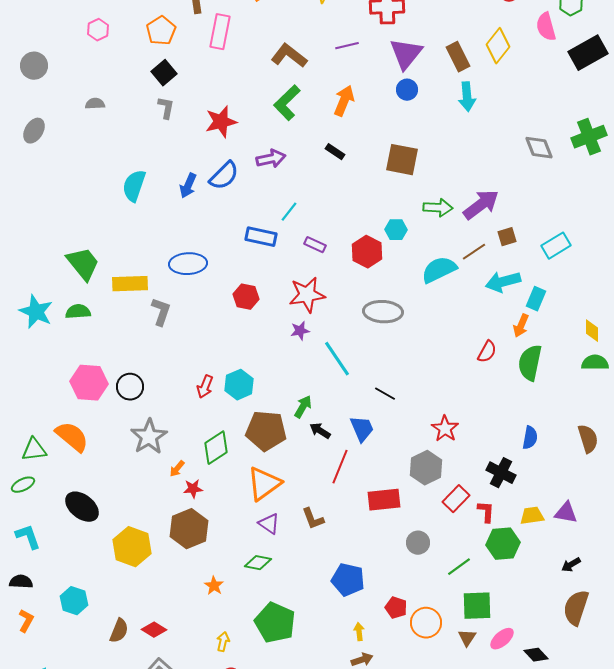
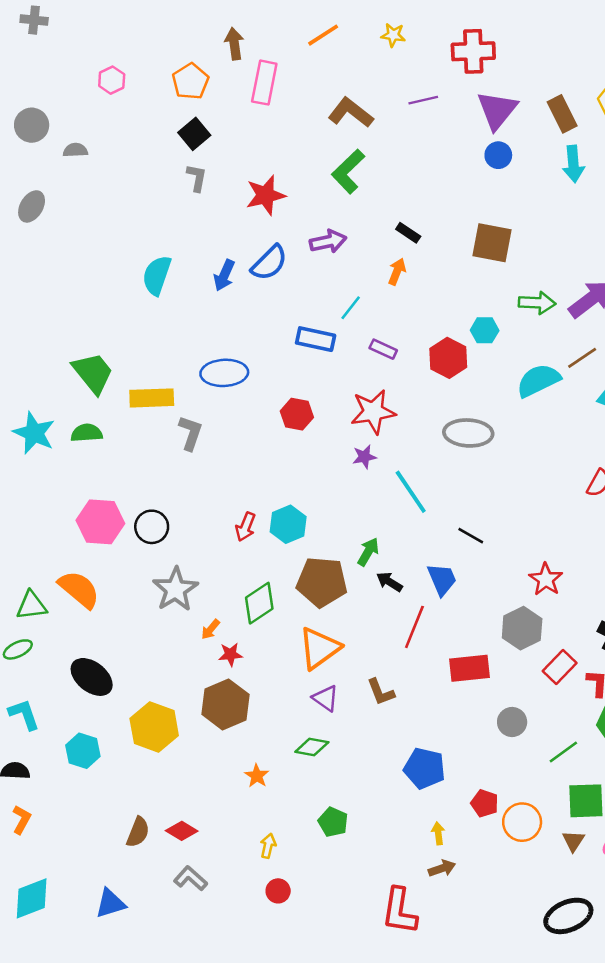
orange arrow: (344, 101) -> (397, 272), moved, size x0.7
gray semicircle: (95, 104) -> (75, 150), moved
cyan hexagon: (74, 601) -> (83, 751), moved
green pentagon: (275, 623) -> (333, 822), size x0.6

